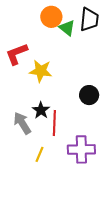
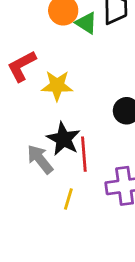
black star: (41, 110) -> (63, 139), size x1.4

